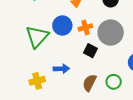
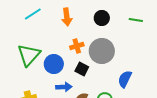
blue circle: (62, 25) -> (54, 64), moved
blue arrow: (61, 69) -> (64, 87), moved

